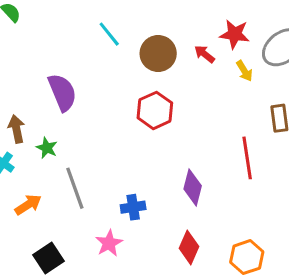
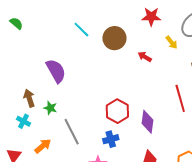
red star: (235, 34) -> (151, 17), moved
red arrow: (205, 54) -> (145, 57), moved
red hexagon: (155, 110) -> (117, 111), moved

